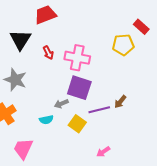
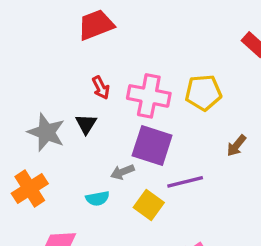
black triangle: (20, 40) -> (86, 124), moved, size x0.6
yellow pentagon: (123, 45) -> (203, 93), moved
brown arrow: (120, 102) -> (236, 146), moved

